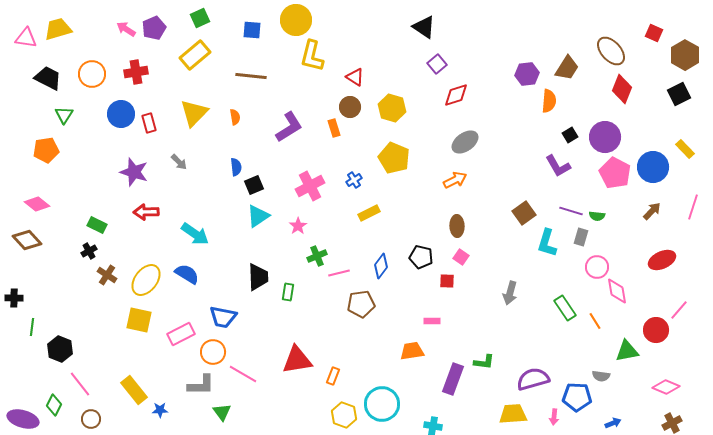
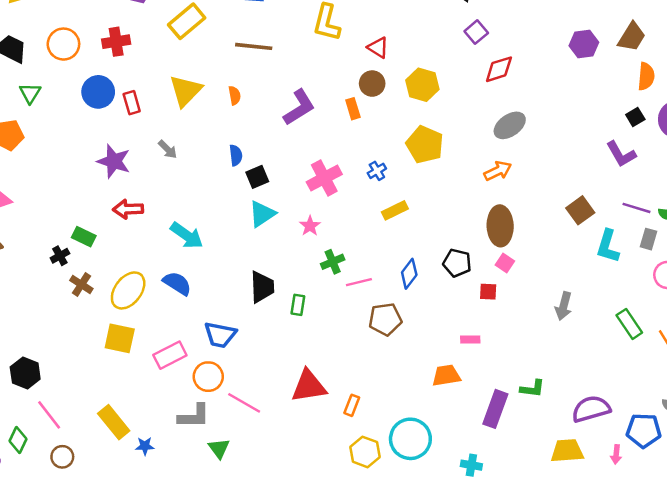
orange semicircle: (549, 101) -> (646, 76), moved
green rectangle: (97, 225) -> (84, 237), moved
brown ellipse: (457, 226) -> (500, 226), size x1.5

